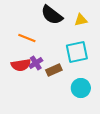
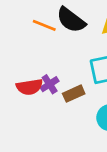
orange line: (27, 38) -> (44, 25), moved

